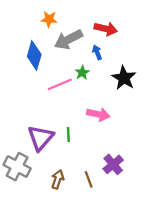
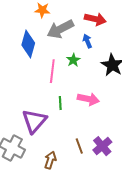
pink line: (60, 84) -> (52, 71), turned -60
green line: (68, 135) -> (60, 103), moved
brown line: (89, 179) -> (79, 146), moved

